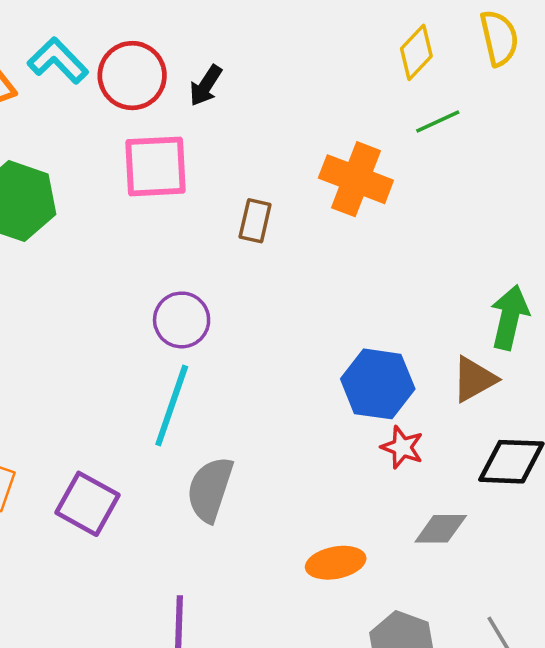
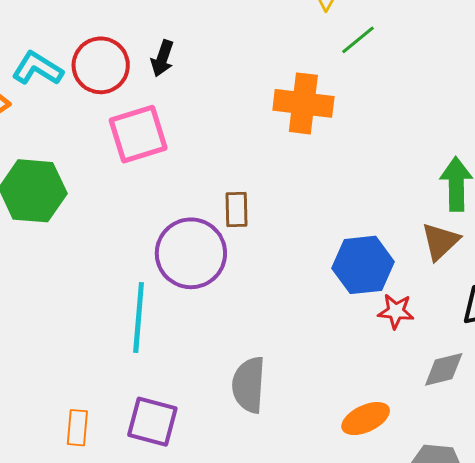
brown rectangle: (255, 221) -> (237, 209), moved
purple circle: (182, 320) -> (191, 253), size x1.5
cyan line: (172, 406) -> (139, 318), moved

